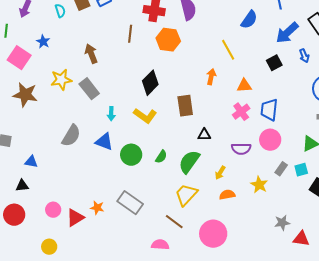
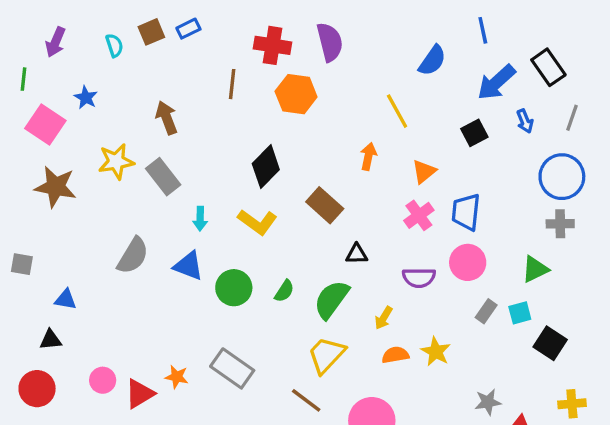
orange triangle: (244, 86) -> (424, 172), turned -35
brown rectangle: (185, 106) -> (325, 205), turned -40
yellow star: (259, 185) -> (436, 352), moved

